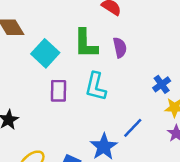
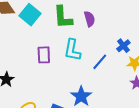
cyan square: (45, 53) -> (30, 15), moved
blue line: (133, 128) -> (100, 62), moved

